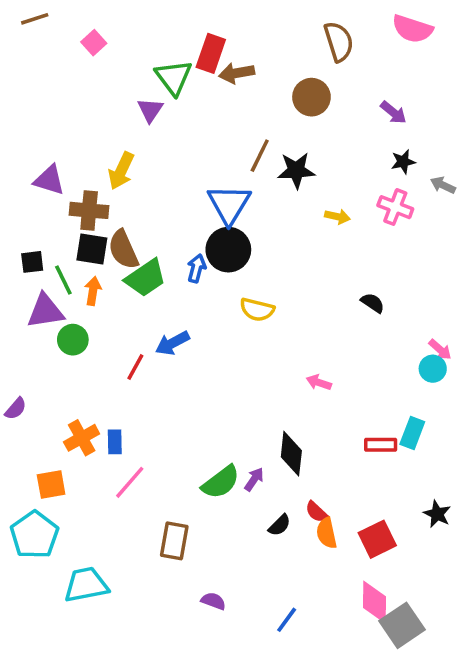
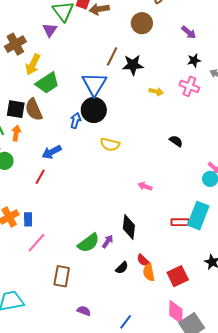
brown cross: (89, 210) -> (15, 44), moved, turned -35
green trapezoid: (146, 278) -> (47, 83), moved
blue arrow: (172, 343) -> (52, 152), moved
cyan rectangle: (412, 433) -> (198, 216), size x1.5

